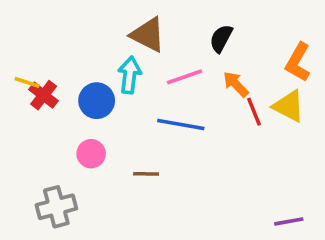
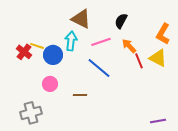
yellow line: (27, 82) -> (37, 46), moved
blue line: (181, 124) -> (99, 68), turned 30

